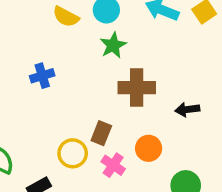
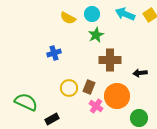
orange circle: (149, 148) -> (117, 96), size x1.6
yellow circle: (73, 153) -> (69, 88), moved

